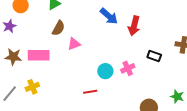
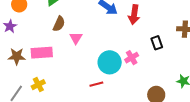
pink triangle: (74, 44) -> (76, 38), turned -32
black rectangle: (154, 56) -> (157, 43), turned 56
cyan circle: (105, 71) -> (110, 62), size x1.5

